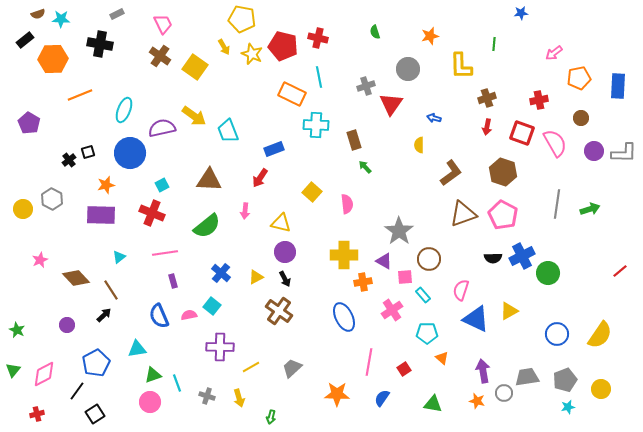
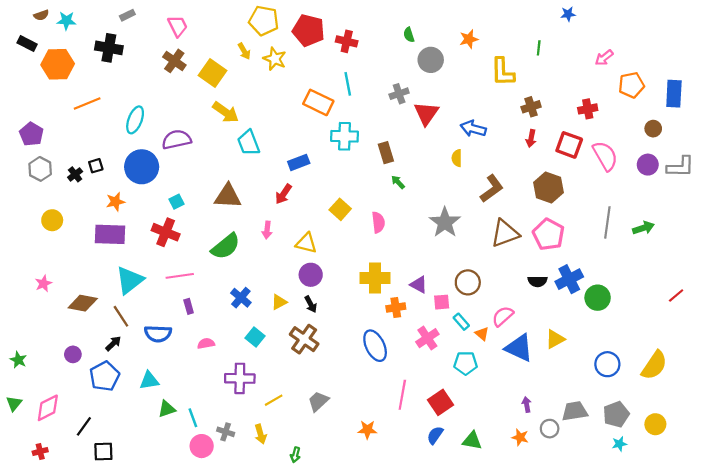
black rectangle: (25, 40) -> (27, 44), turned 66
red pentagon: (283, 46) -> (309, 30), moved
gray circle: (408, 69) -> (431, 60), moved
yellow arrow: (194, 116) -> (226, 112), moved
blue arrow: (434, 118) -> (473, 129), size x1.6
brown circle: (581, 118) -> (653, 129), moved
gray hexagon: (52, 199) -> (40, 169), moved
yellow circle: (23, 209) -> (52, 220), moved
gray star: (399, 231) -> (445, 222), moved
cyan triangle: (119, 257) -> (130, 280), size x2.0
brown diamond: (76, 278) -> (83, 303), turned -36
pink semicircle: (461, 290) -> (503, 316), turned 30
cyan square: (212, 306) -> (255, 337), moved
blue semicircle: (159, 316) -> (158, 334), moved, turned -65
orange triangle: (442, 358) -> (482, 334), moved
blue pentagon: (96, 363) -> (105, 376), moved
red square: (404, 369) -> (440, 402), size x1.6
purple arrow: (483, 371) -> (527, 405), size x0.6
orange star: (337, 394) -> (367, 430), size x0.7
blue semicircle: (382, 398) -> (435, 435), moved
pink circle: (150, 402) -> (202, 446), moved
black square: (95, 414) -> (103, 451), turned 30

